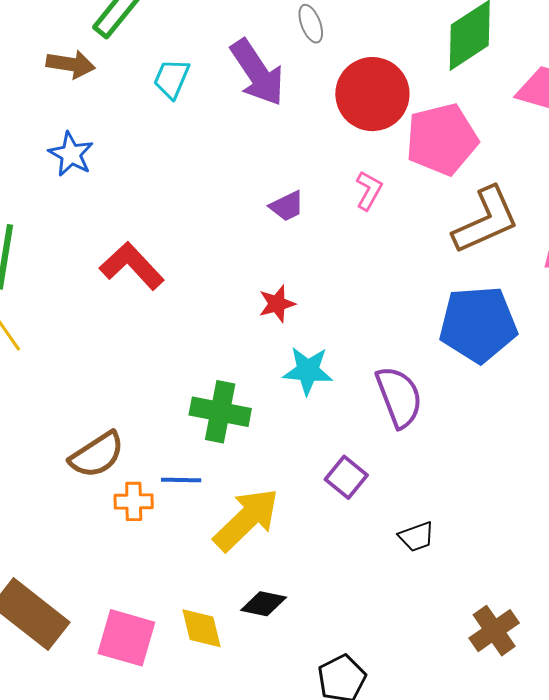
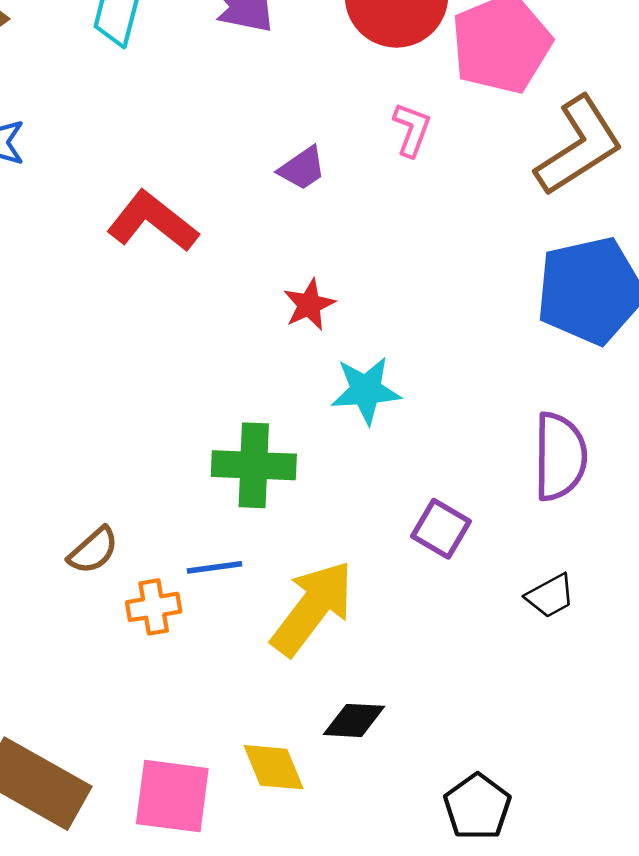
red L-shape: (132, 266) -> (152, 221), moved
purple semicircle: (399, 397) -> (560, 457), moved, turned 30
brown semicircle: (97, 455) -> (93, 551), size x0.7

